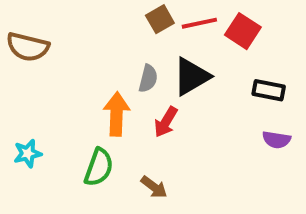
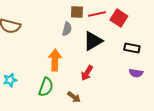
brown square: (160, 19) -> (77, 12), turned 32
gray semicircle: (148, 78) -> (67, 29), moved
red arrow: (166, 122) -> (87, 73), moved

